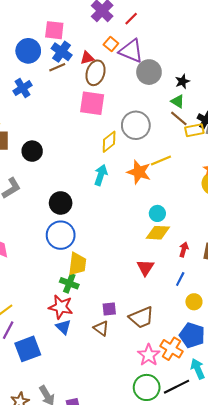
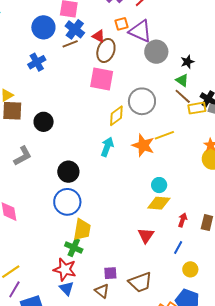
orange square: (111, 44) -> (121, 24), turned 32
red triangle: (87, 58) -> (99, 36), turned 40

